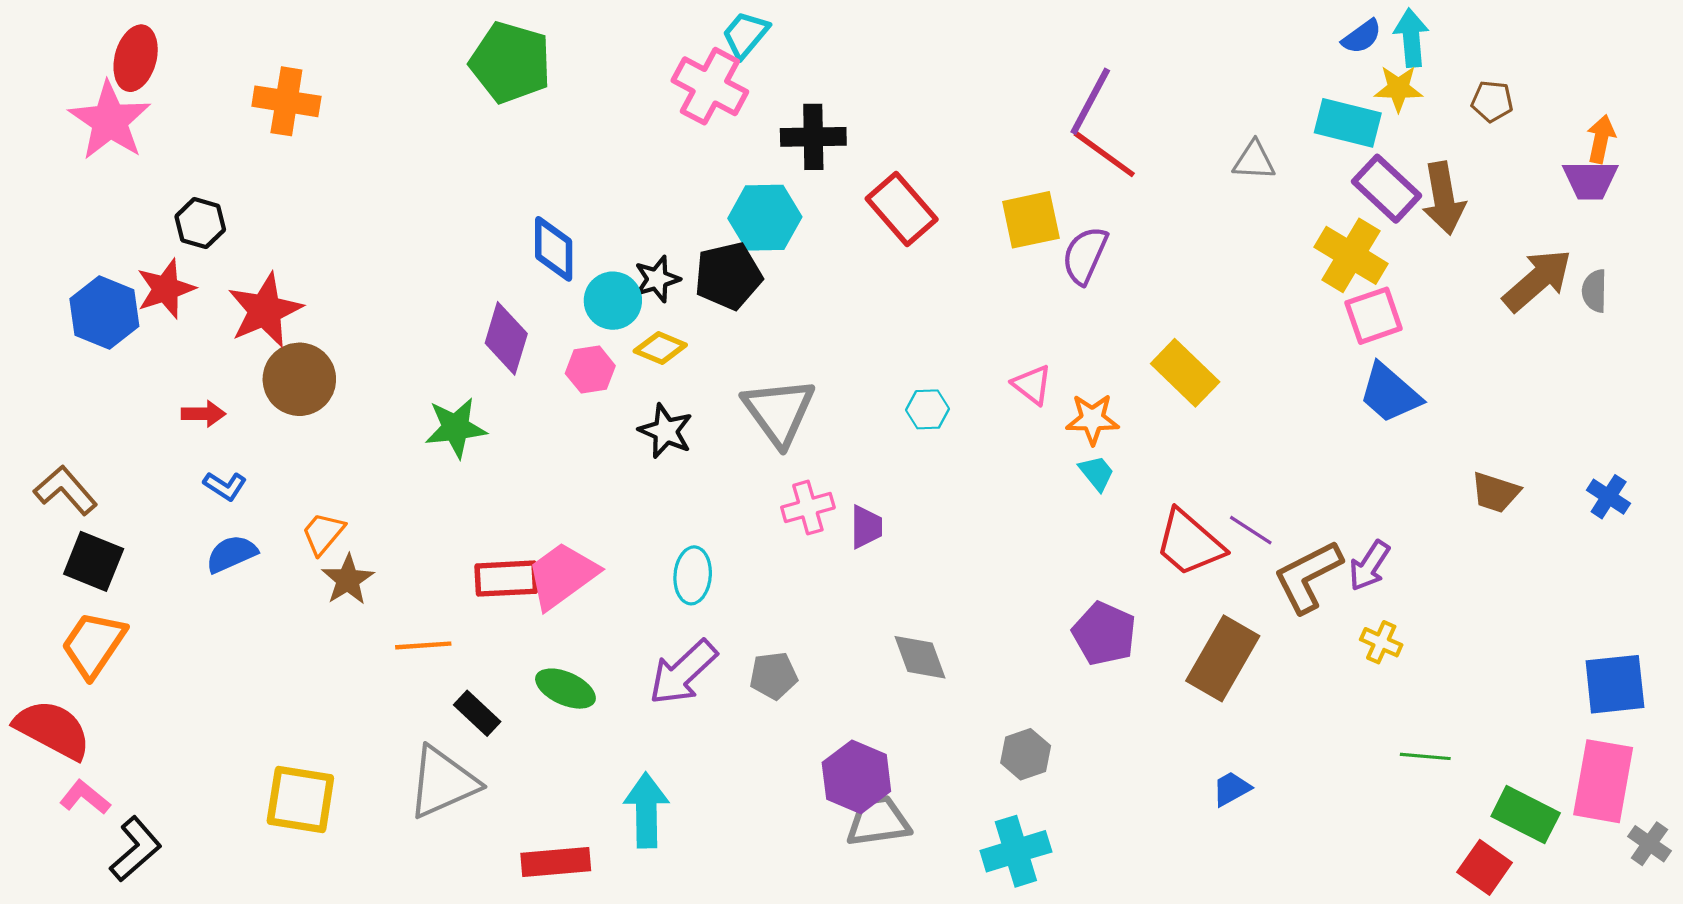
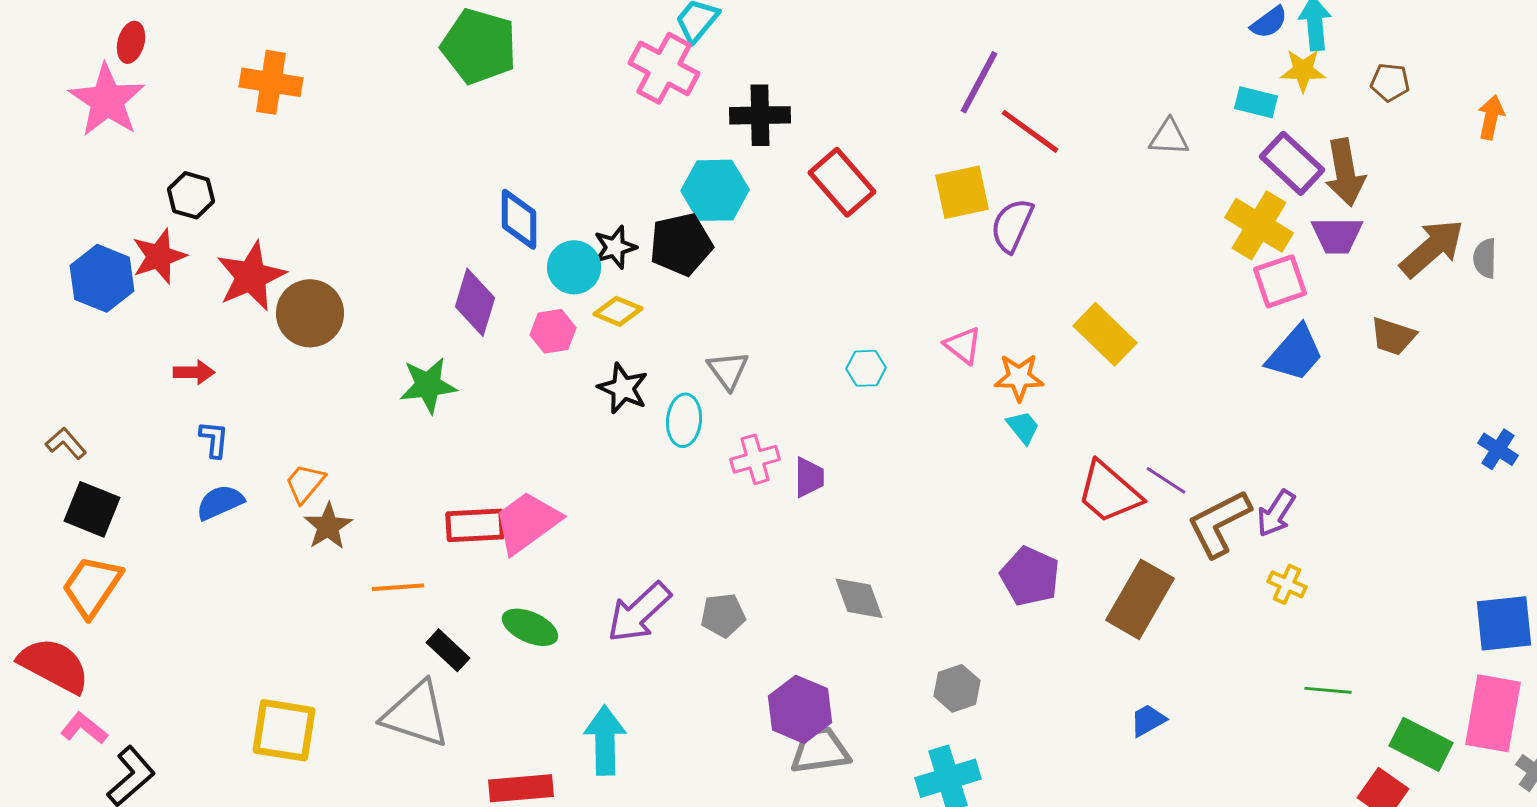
red ellipse: (136, 58) -> (131, 42), size x0.7
purple line: (1090, 101) -> (979, 82), moved
cyan rectangle: (1348, 123) -> (1256, 102), size x0.7
purple trapezoid: (1590, 180) -> (1337, 235), moved
brown circle: (299, 379) -> (310, 313), moved
blue trapezoid: (1390, 393) -> (1295, 353), turned -90
gray triangle: (779, 412) -> (728, 370), size x0.6
blue L-shape: (225, 486) -> (214, 439), turned -117
brown L-shape: (66, 490) -> (66, 443), size x0.7
brown trapezoid: (1495, 492) -> (1393, 336), moved
cyan ellipse: (693, 575) -> (684, 420), moved
gray triangle: (443, 782) -> (416, 714), turned 42

